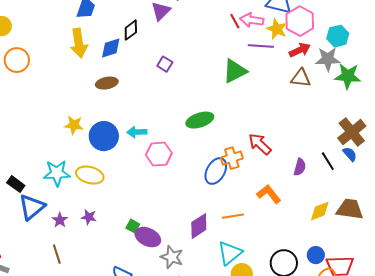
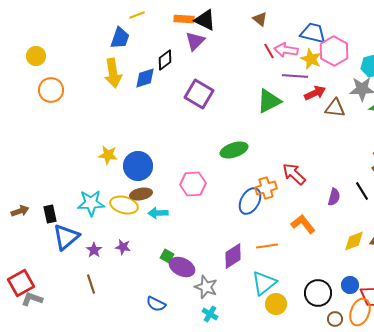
red arrow: (300, 50) -> (315, 93), moved
purple square: (165, 64) -> (199, 94), size x1.8
brown ellipse: (107, 83) -> (141, 194), moved
cyan arrow: (137, 132) -> (158, 213), moved
black rectangle: (16, 184) -> (50, 214), turned 42

